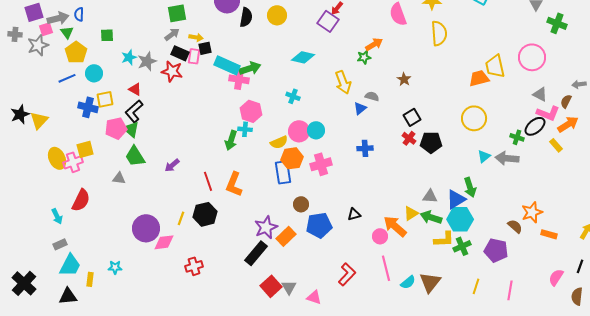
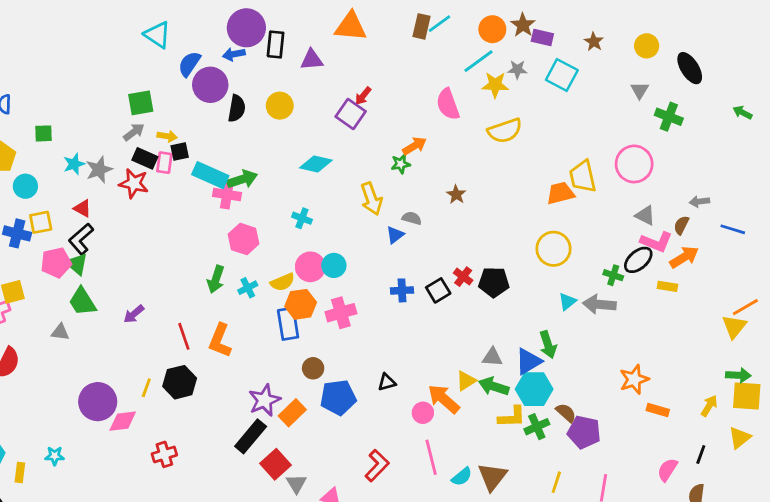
yellow semicircle: (439, 33) -> (505, 131), turned 75
black square: (412, 117) -> (438, 290), moved
cyan cross: (245, 129) -> (248, 288), moved, turned -32
yellow rectangle: (556, 145) -> (667, 286), turned -40
brown semicircle: (515, 226) -> (566, 413), moved
red square: (271, 286) -> (276, 464), moved

